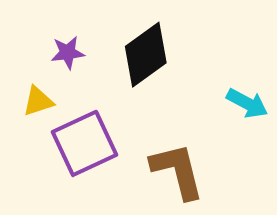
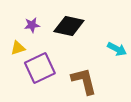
black diamond: (146, 55) -> (69, 26), turned 48

